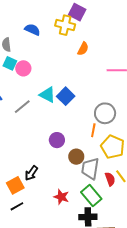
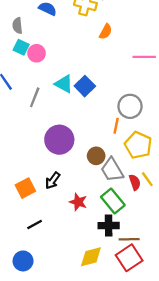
gray line: (22, 107) -> (35, 97), turned -30
purple circle: (57, 140) -> (59, 140), moved, size x1.6
gray trapezoid: (90, 169) -> (112, 170), turned -40
black arrow: (31, 173) -> (53, 181), moved
black line: (17, 206) -> (35, 224), moved

